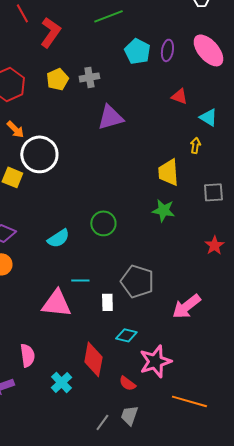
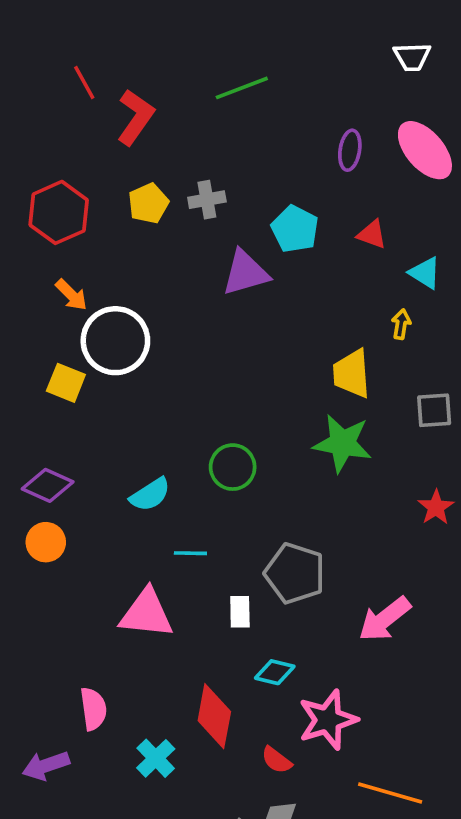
cyan pentagon: (137, 51) -> (295, 229), moved
green star: (163, 210) -> (343, 443), size x1.4
cyan line: (80, 280) -> (190, 553), moved

